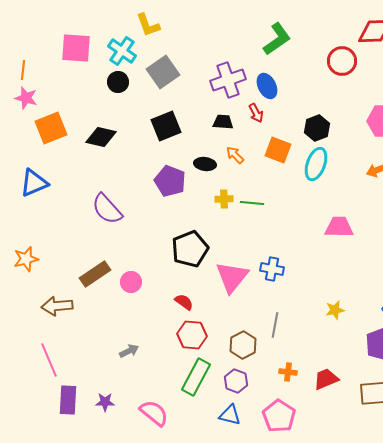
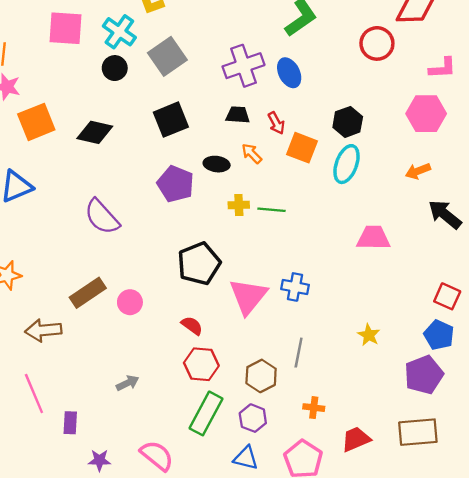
red arrow: (256, 113) -> (276, 123), moved
yellow star: (335, 310) -> (369, 335), turned -30
red trapezoid: (326, 379) -> (356, 439), moved
purple rectangle: (68, 400) -> (70, 423), moved, size x0.7
purple star: (105, 402) -> (99, 460), moved

